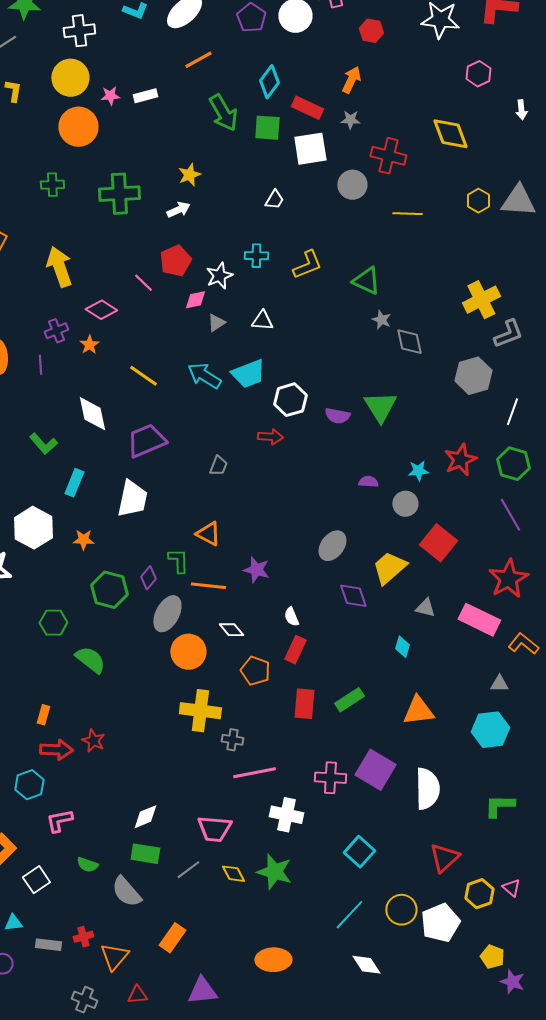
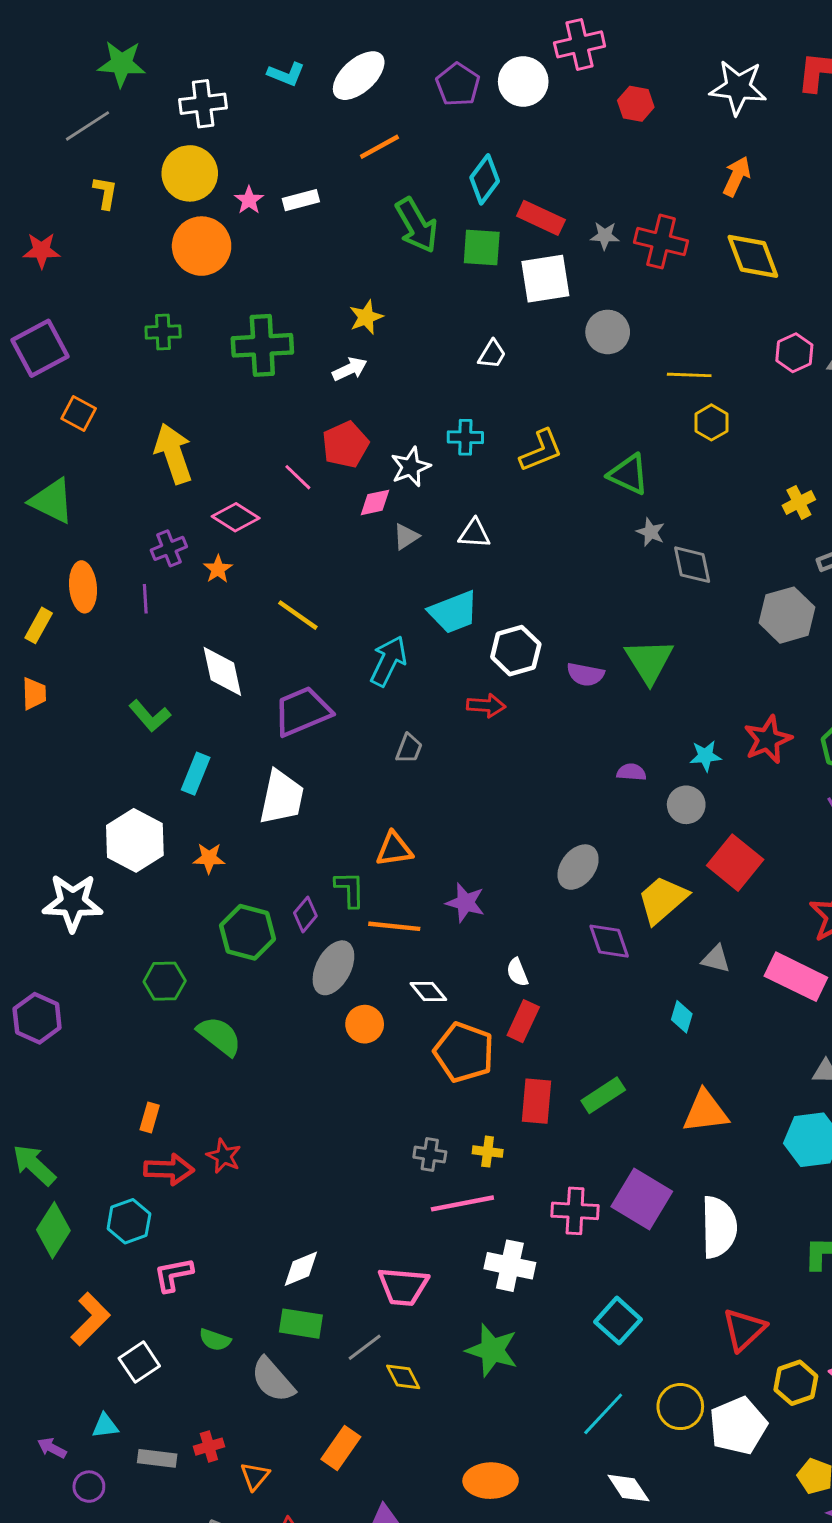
pink hexagon: (478, 74) -> (794, 353), moved
orange arrow: (351, 80) -> (737, 176), moved
pink star: (110, 96) -> (249, 200), turned -30
red cross: (388, 156) -> (661, 242), moved
yellow hexagon: (478, 201) -> (711, 422), moved
yellow cross: (481, 300) -> (799, 502), size x0.6
cyan arrow: (204, 376) -> (388, 661), moved, turned 84
orange triangle: (208, 534) -> (394, 849), turned -36
orange circle: (188, 652) -> (365, 1024), size x0.7
orange pentagon: (255, 671) -> (464, 1052), size x1.4
yellow cross: (200, 711) -> (488, 1152), moved, size x0.5
yellow diamond: (233, 874) -> (403, 1377), moved
orange triangle: (114, 957) -> (255, 1476), size x0.7

